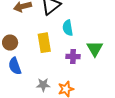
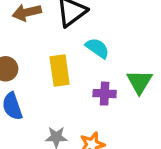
cyan semicircle: (68, 28) -> (97, 48), turned 133

